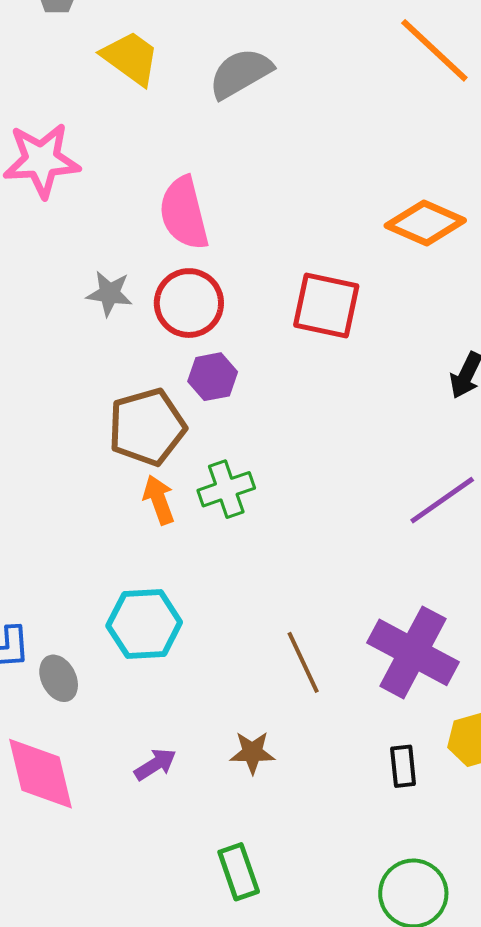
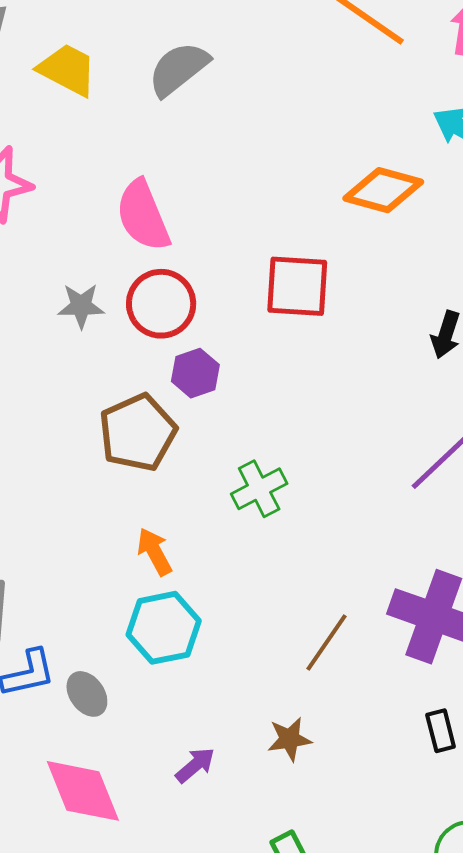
green cross: (226, 489) -> (259, 489), moved
orange arrow: (159, 500) -> (154, 552), moved
brown line: (303, 662) -> (327, 642), turned 68

